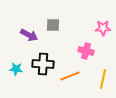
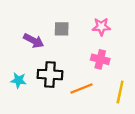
pink star: (103, 28) -> (101, 27), moved

